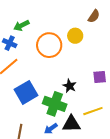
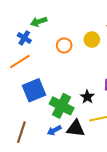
orange circle: (49, 45) -> (64, 45), size x0.6
black star: (70, 86) -> (87, 97), moved

